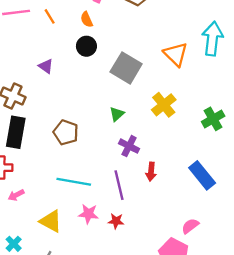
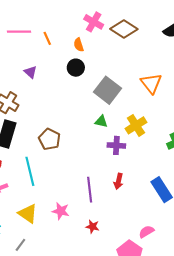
purple triangle: (46, 66) -> (30, 72), moved
green triangle: (117, 114) -> (101, 122), moved, turned 48
purple cross: (129, 146) -> (116, 145), moved, turned -30
cyan line: (74, 182) -> (30, 171), moved, turned 60
red star: (116, 221) -> (93, 227), moved

